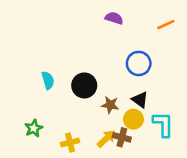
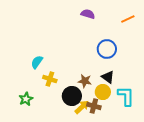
cyan semicircle: (48, 80) -> (37, 62), turned -128
black circle: (84, 85) -> (72, 96), moved
yellow cross: (70, 142) -> (50, 79), moved, turned 32

